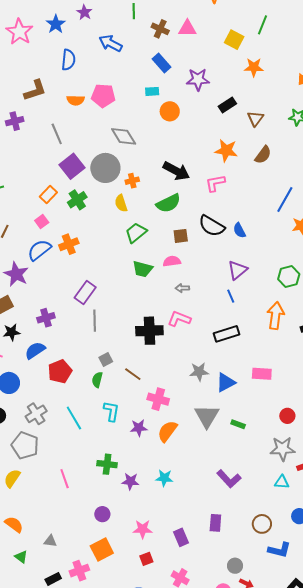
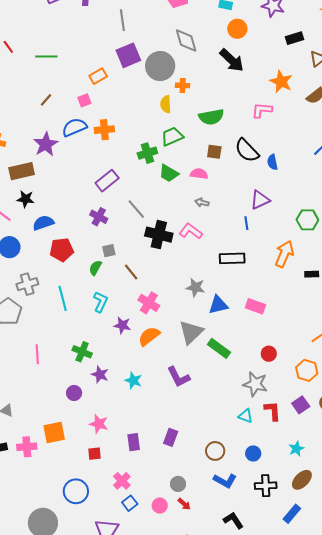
black arrow: (176, 171) -> (232, 60), moved
green cross: (77, 200) -> (147, 153), moved
purple cross: (46, 318) -> (99, 217), moved, turned 30
gray line: (95, 321) -> (136, 209), moved, turned -55
green rectangle: (238, 424) -> (219, 348), size x1.6
purple L-shape: (229, 479) -> (178, 377), moved
purple circle: (102, 514) -> (74, 393), moved

